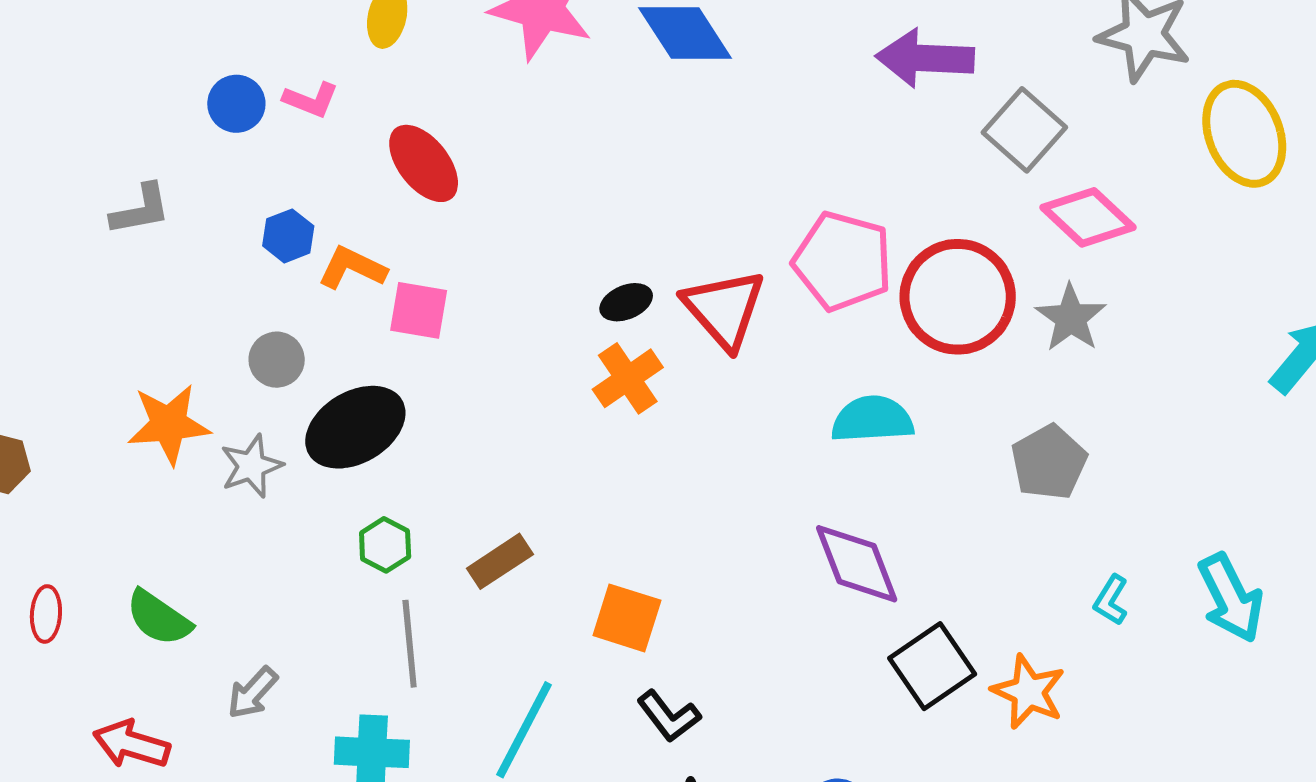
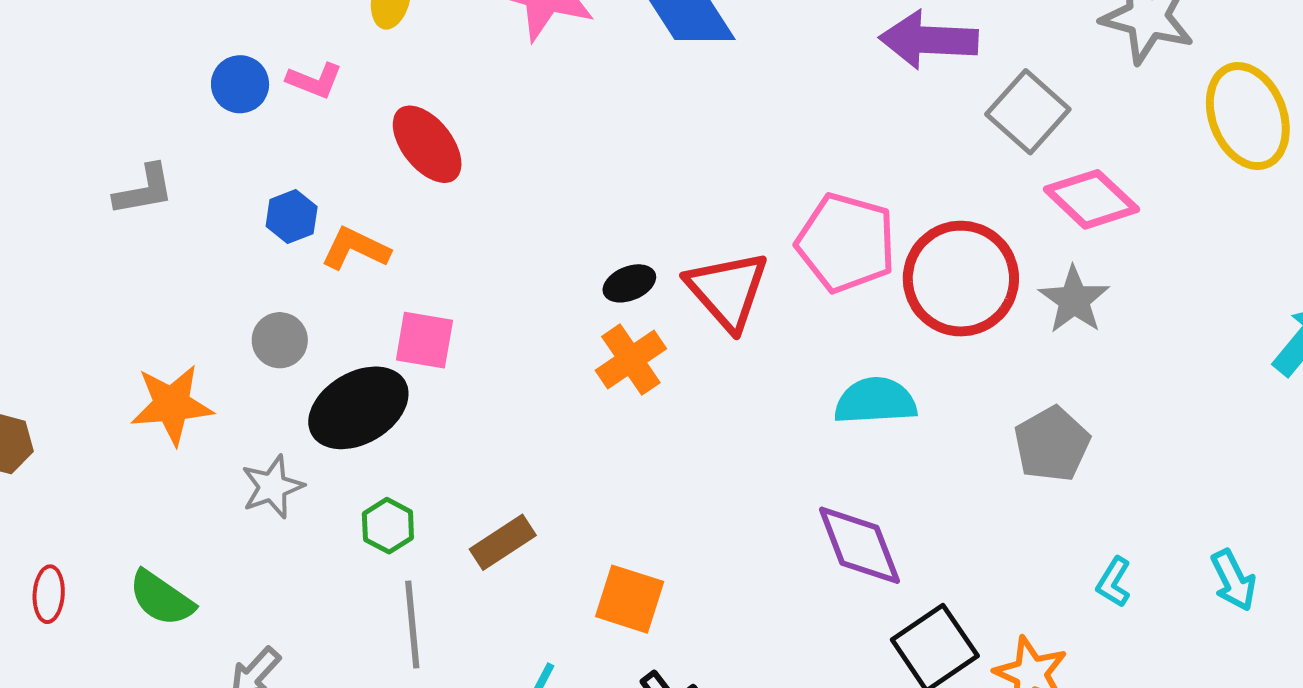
pink square: (419, 310) -> (424, 340), moved
gray star: (251, 466) -> (273, 487), moved
cyan arrow: (1231, 598) -> (1233, 580), size x0.7

